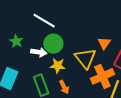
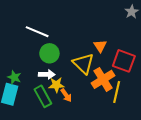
green star: (16, 41) -> (14, 77), moved
white arrow: (39, 52) -> (47, 74), moved
yellow star: (58, 66) -> (56, 85), moved

